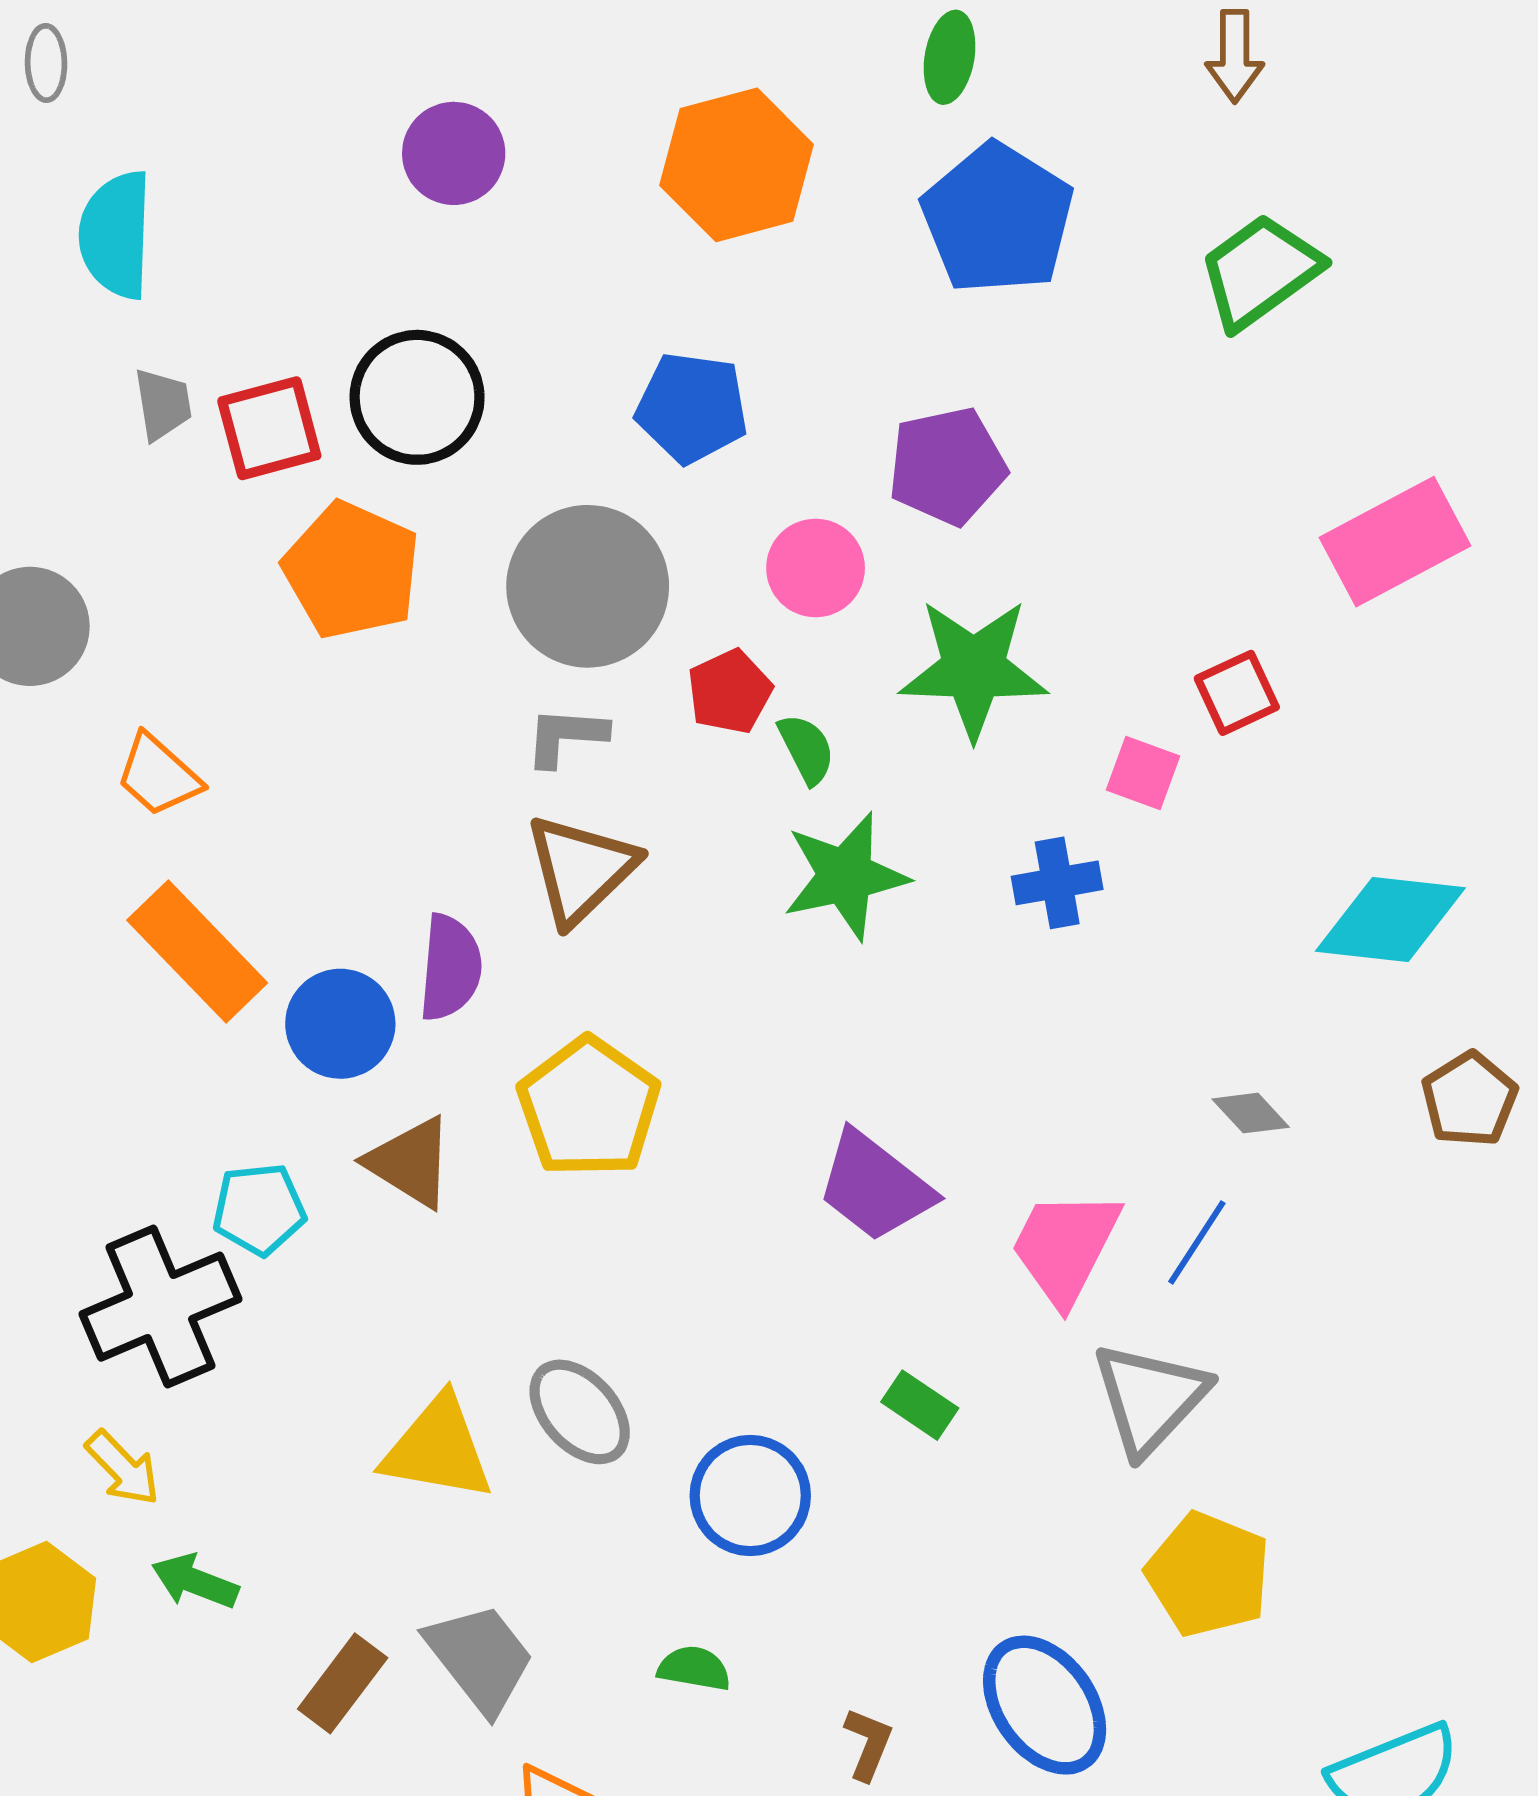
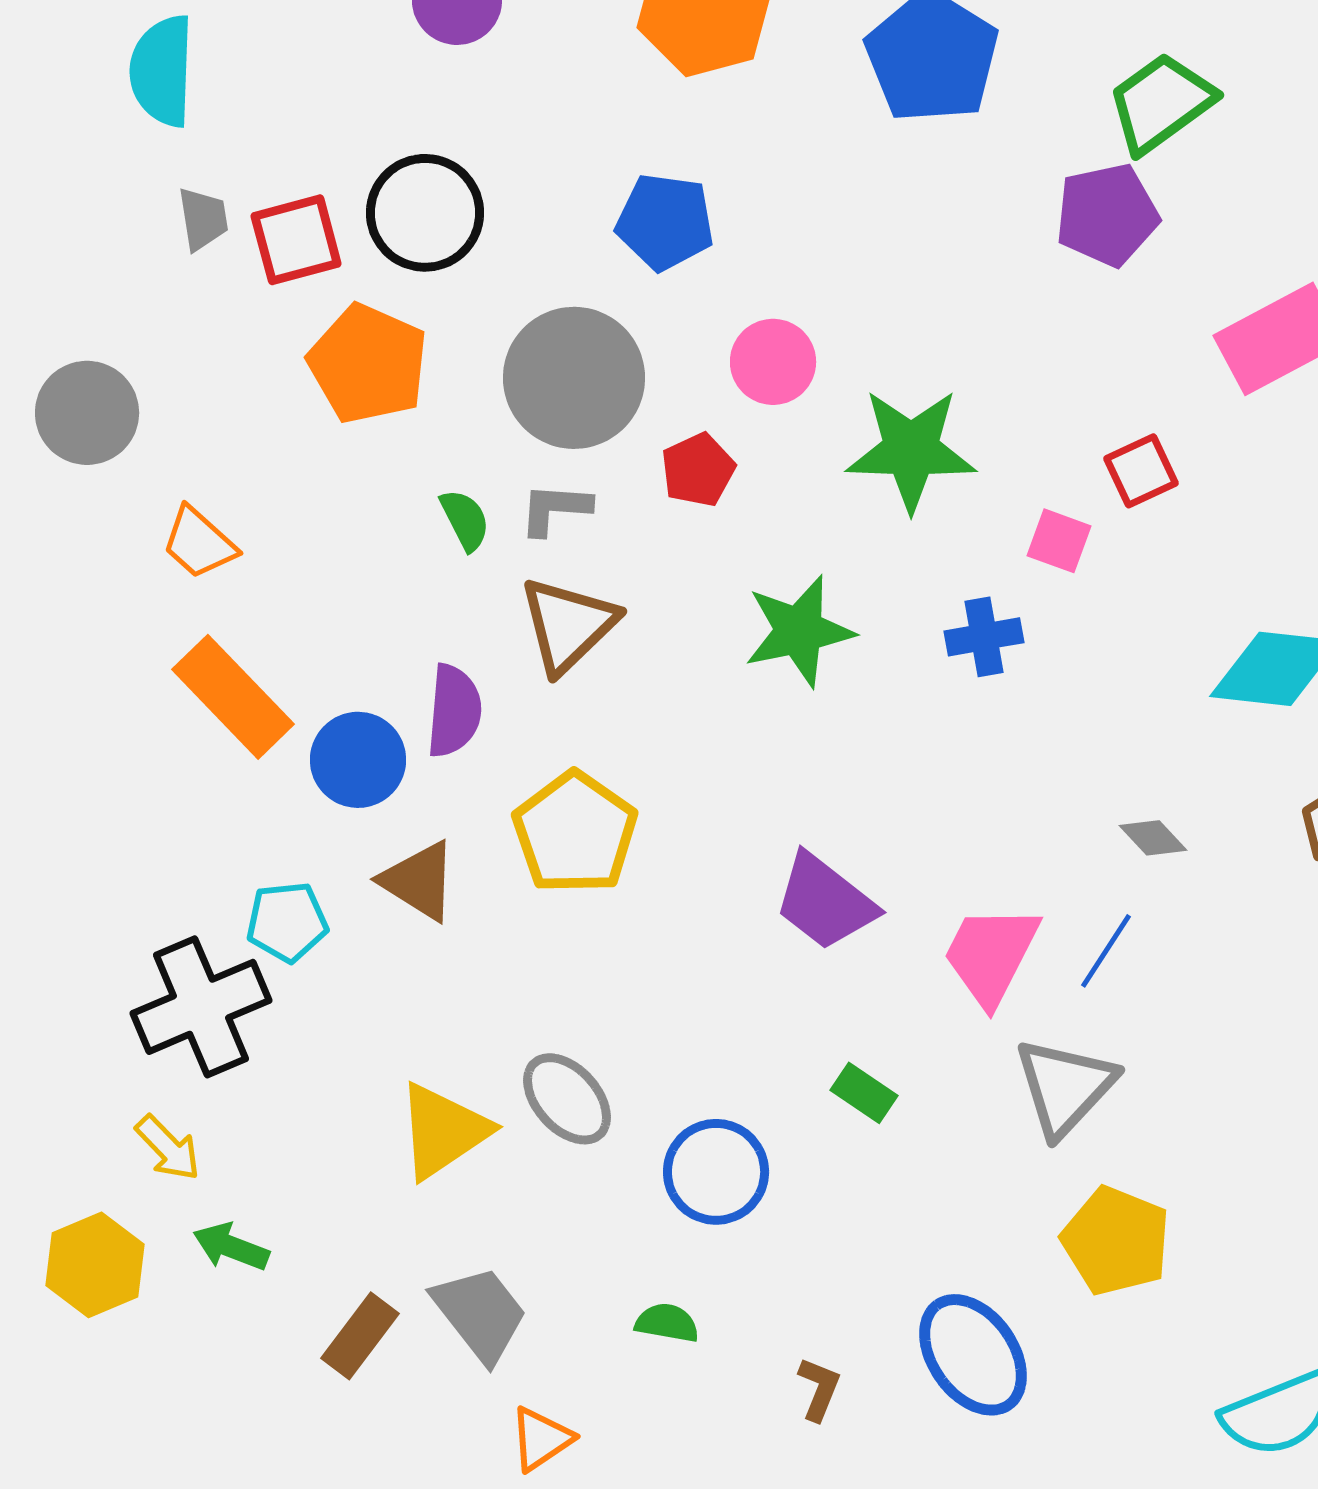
purple pentagon: (947, 466) -> (1107, 215), moved
green semicircle: (806, 749) -> (465, 520), moved
yellow triangle: (438, 1449) -> (443, 1131), turned -44

